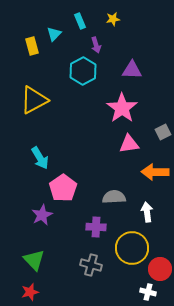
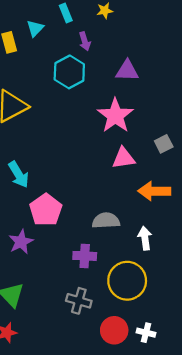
red circle: (160, 269) -> (114, 330), moved

